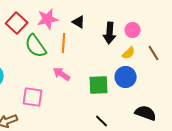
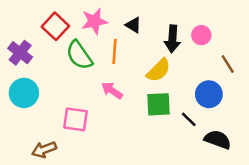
yellow semicircle: (129, 53) -> (159, 70), moved, size x1.5
blue circle: (126, 77) -> (209, 94), moved
black line: (102, 121) -> (189, 119), moved

